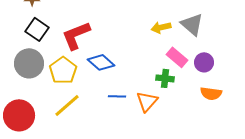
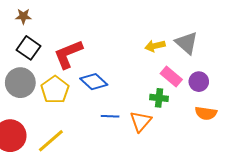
yellow line: (67, 105) -> (51, 141), moved

